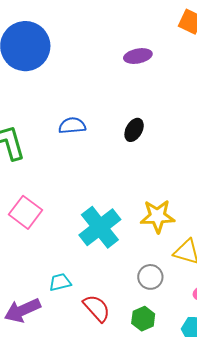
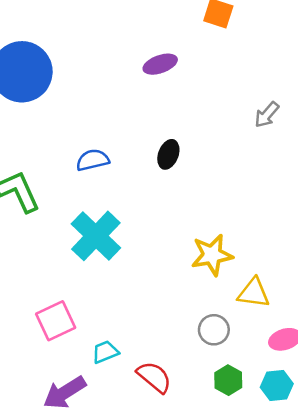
pink square: (26, 212) -> (56, 321), moved, turned 36
cyan cross: (100, 227) -> (96, 236), moved
green hexagon: (143, 319) -> (228, 380), moved

